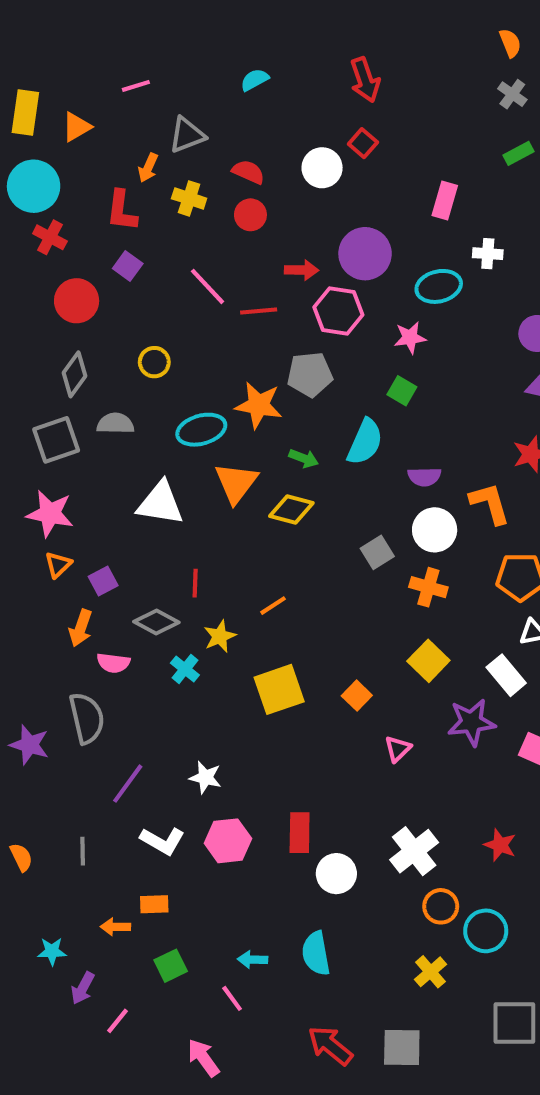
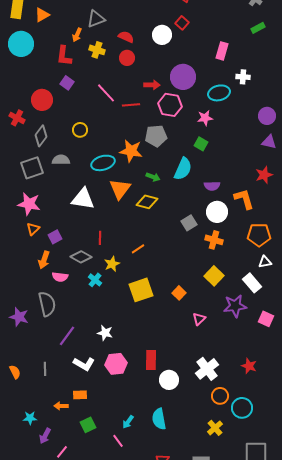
red cross: (50, 237) -> (17, 118), moved
cyan arrow: (252, 960) -> (128, 422), turned -56

